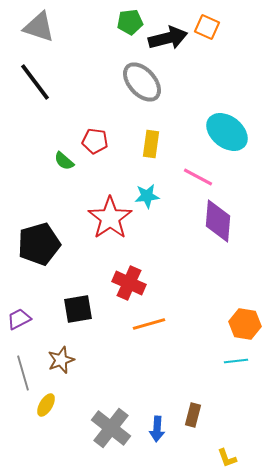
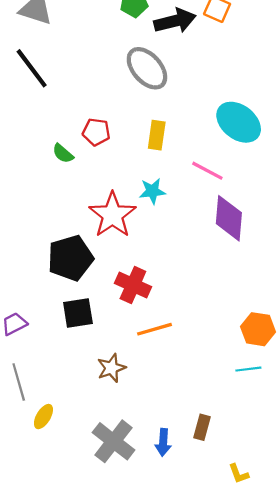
black pentagon: (39, 244) -> (70, 258), moved
brown star: (61, 360) -> (111, 368), moved

